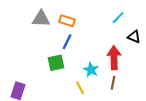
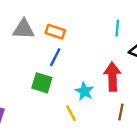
cyan line: (118, 18) -> (117, 28), turned -40
green square: (56, 63) -> (42, 83), turned 30
brown line: (113, 83) -> (121, 112), moved

